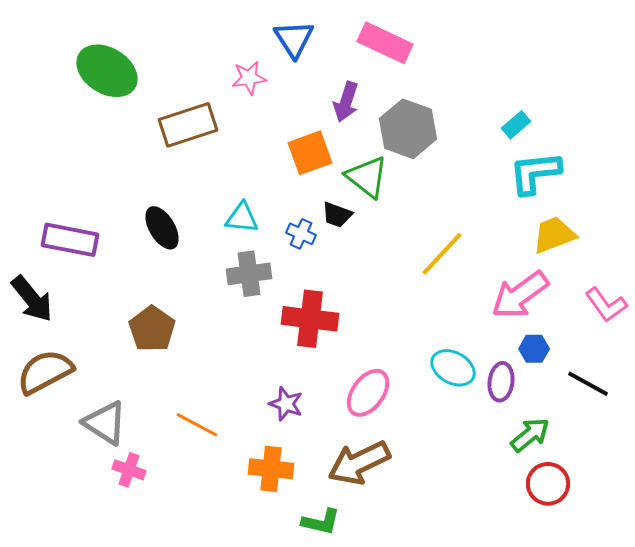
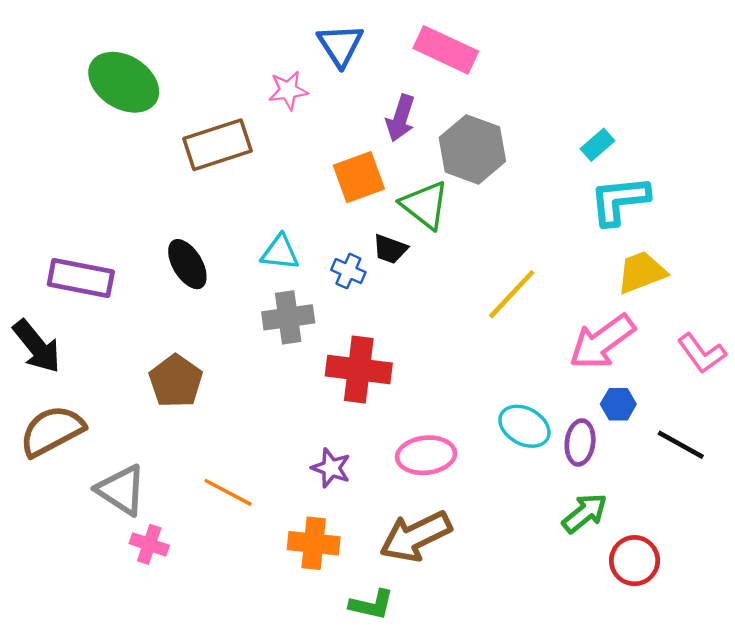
pink ellipse: (368, 393) -> (426, 455), turned 48
green arrow: (530, 435) -> (585, 513), moved

